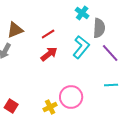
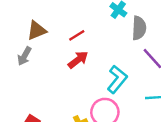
cyan L-shape: (81, 47) -> (117, 79), moved

